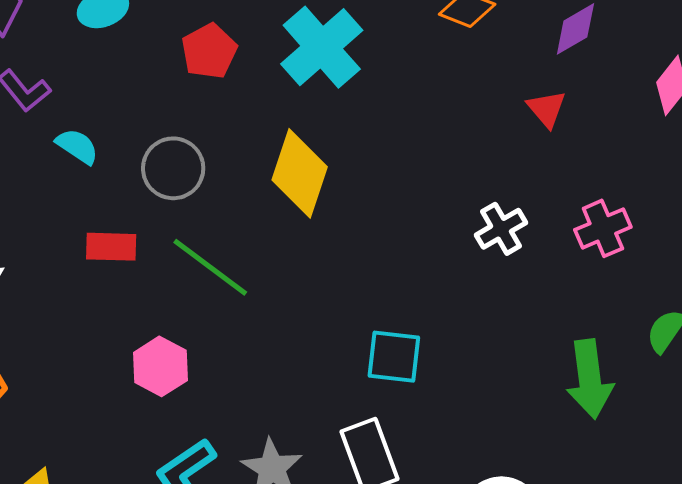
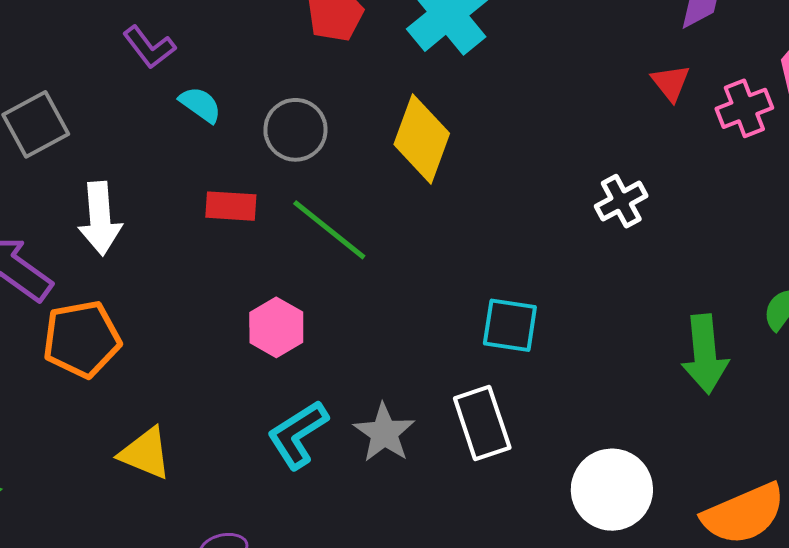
pink cross: (603, 228) -> (744, 108), moved

